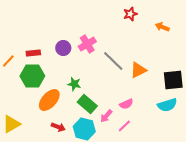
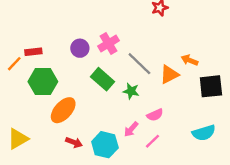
orange arrow: (162, 27) -> (190, 60), moved
red rectangle: (33, 53) -> (33, 52), moved
green star: (74, 84) -> (131, 91), moved
green rectangle: (87, 104) -> (103, 79), moved
cyan semicircle: (167, 105) -> (204, 133), moved

